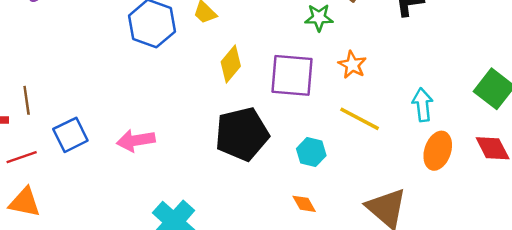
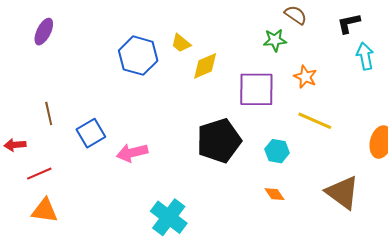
yellow diamond: (231, 64) -> (205, 66), moved, turned 32
brown line: (27, 100) -> (49, 114), moved
cyan arrow: (423, 105) -> (365, 56), moved
blue square: (70, 135) -> (91, 133), moved

